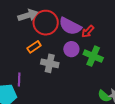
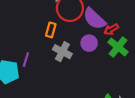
orange rectangle: (34, 47) -> (51, 30), turned -56
green cross: (93, 56) -> (118, 47), moved

